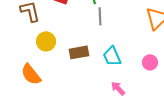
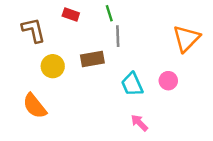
brown rectangle: (79, 52) -> (92, 59), moved
pink circle: (150, 62) -> (168, 81), moved

